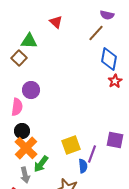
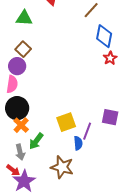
brown square: (19, 58) -> (23, 49), moved
purple circle: (31, 90) -> (17, 66), moved
black circle: (22, 131) -> (17, 108), size x1.5
orange cross: (26, 148) -> (21, 125), size x0.7

